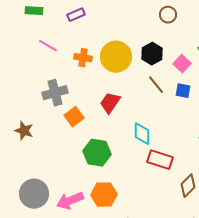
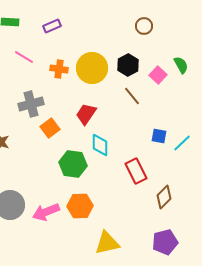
blue square: (183, 91) -> (159, 136), moved
cyan diamond: (142, 134) -> (100, 145), moved
red rectangle: (160, 160) -> (136, 171), turned 45

